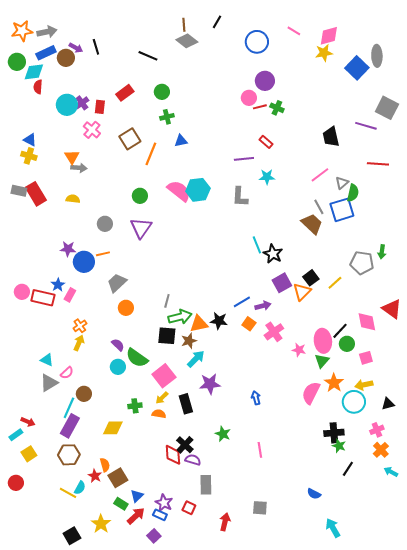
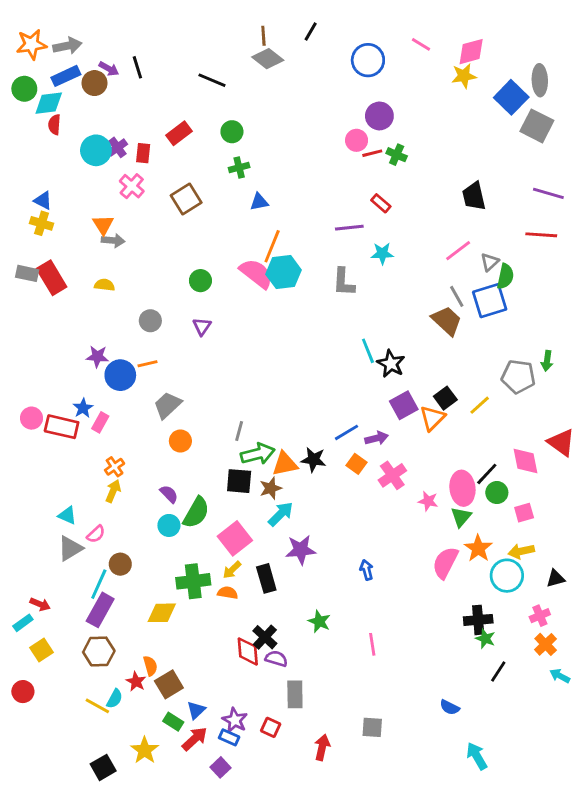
gray square: (387, 108) -> (537, 126), moved
purple line: (366, 126) -> (548, 193), moved
orange line: (151, 154) -> (272, 246), moved
purple triangle: (141, 228) -> (202, 326), size x0.6
green semicircle: (137, 358) -> (196, 513), turned -95
green cross: (135, 406) -> (193, 581), size x1.6

